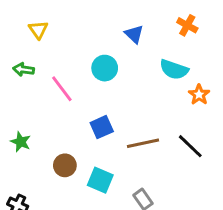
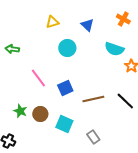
yellow triangle: (38, 30) -> (52, 22), moved, turned 48
pink line: (62, 89) -> (38, 78), moved
green star: (21, 142) -> (20, 111), moved

